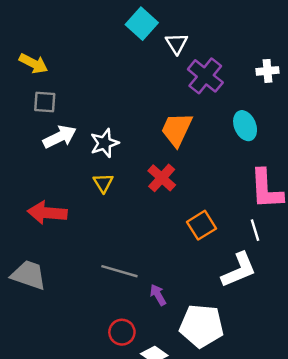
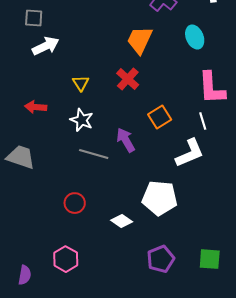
white star: (104, 143) -> (82, 120), moved, turned -30
red arrow: (47, 213) -> (36, 107), size x0.7
purple arrow: (158, 295) -> (126, 140), moved, size x1.4
red circle: (122, 332) -> (75, 203), moved

